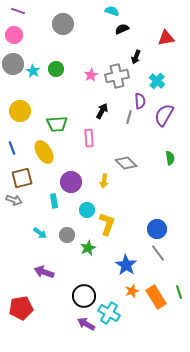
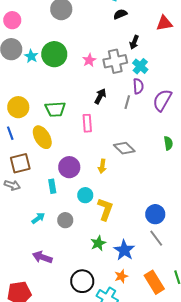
green circle: (56, 69) -> (54, 54), size x1.6
cyan cross: (157, 81) -> (140, 66), moved
yellow circle: (20, 111) -> (18, 107), moved
cyan arrow: (40, 233) -> (38, 218), turned -72
green star: (88, 248) -> (98, 243), moved
orange star: (132, 291) -> (121, 276), moved

